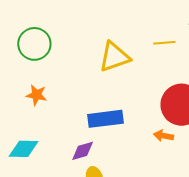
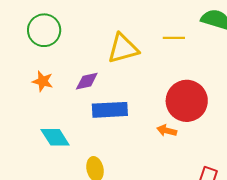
cyan diamond: (24, 149) -> (55, 137), moved, turned 52
purple diamond: (83, 151) -> (87, 81), moved

